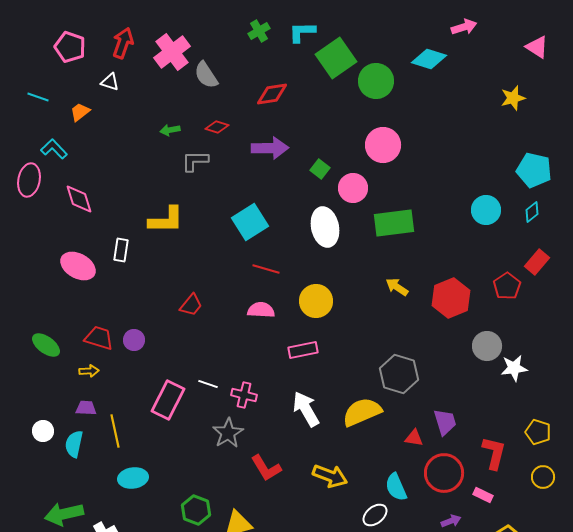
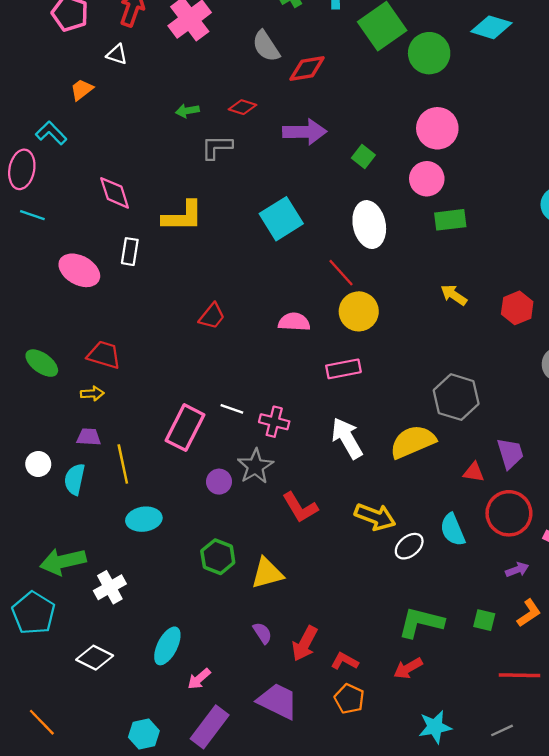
gray semicircle: (206, 75) -> (266, 46), moved
cyan line: (38, 97) -> (32, 215), moved
pink circle: (353, 188) -> (427, 179), moved
pink diamond: (79, 199) -> (115, 193), moved
green rectangle: (394, 223) -> (450, 220), size x0.7
red line: (266, 269) -> (341, 273), moved, turned 32
red hexagon: (451, 298) -> (517, 308), size x0.7
purple circle: (134, 340) -> (219, 482), moved
white ellipse: (375, 515) -> (409, 546), moved

